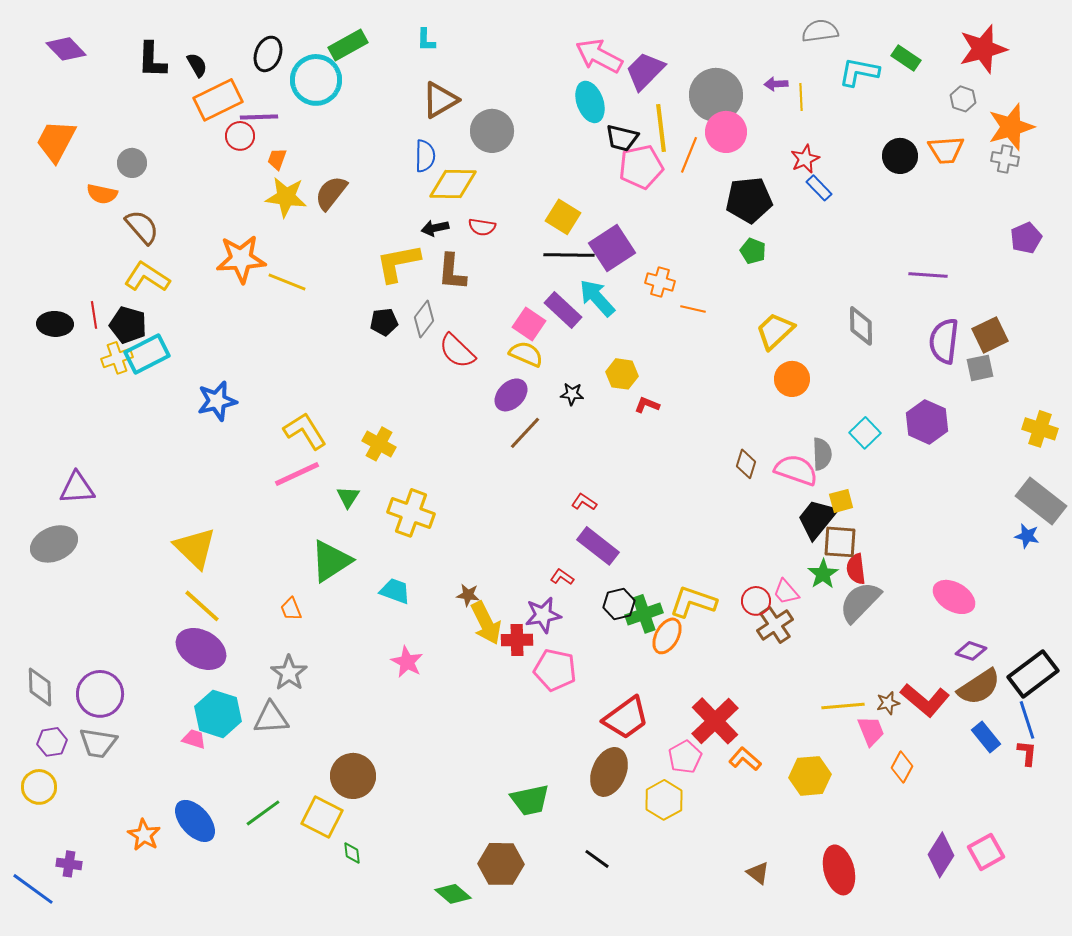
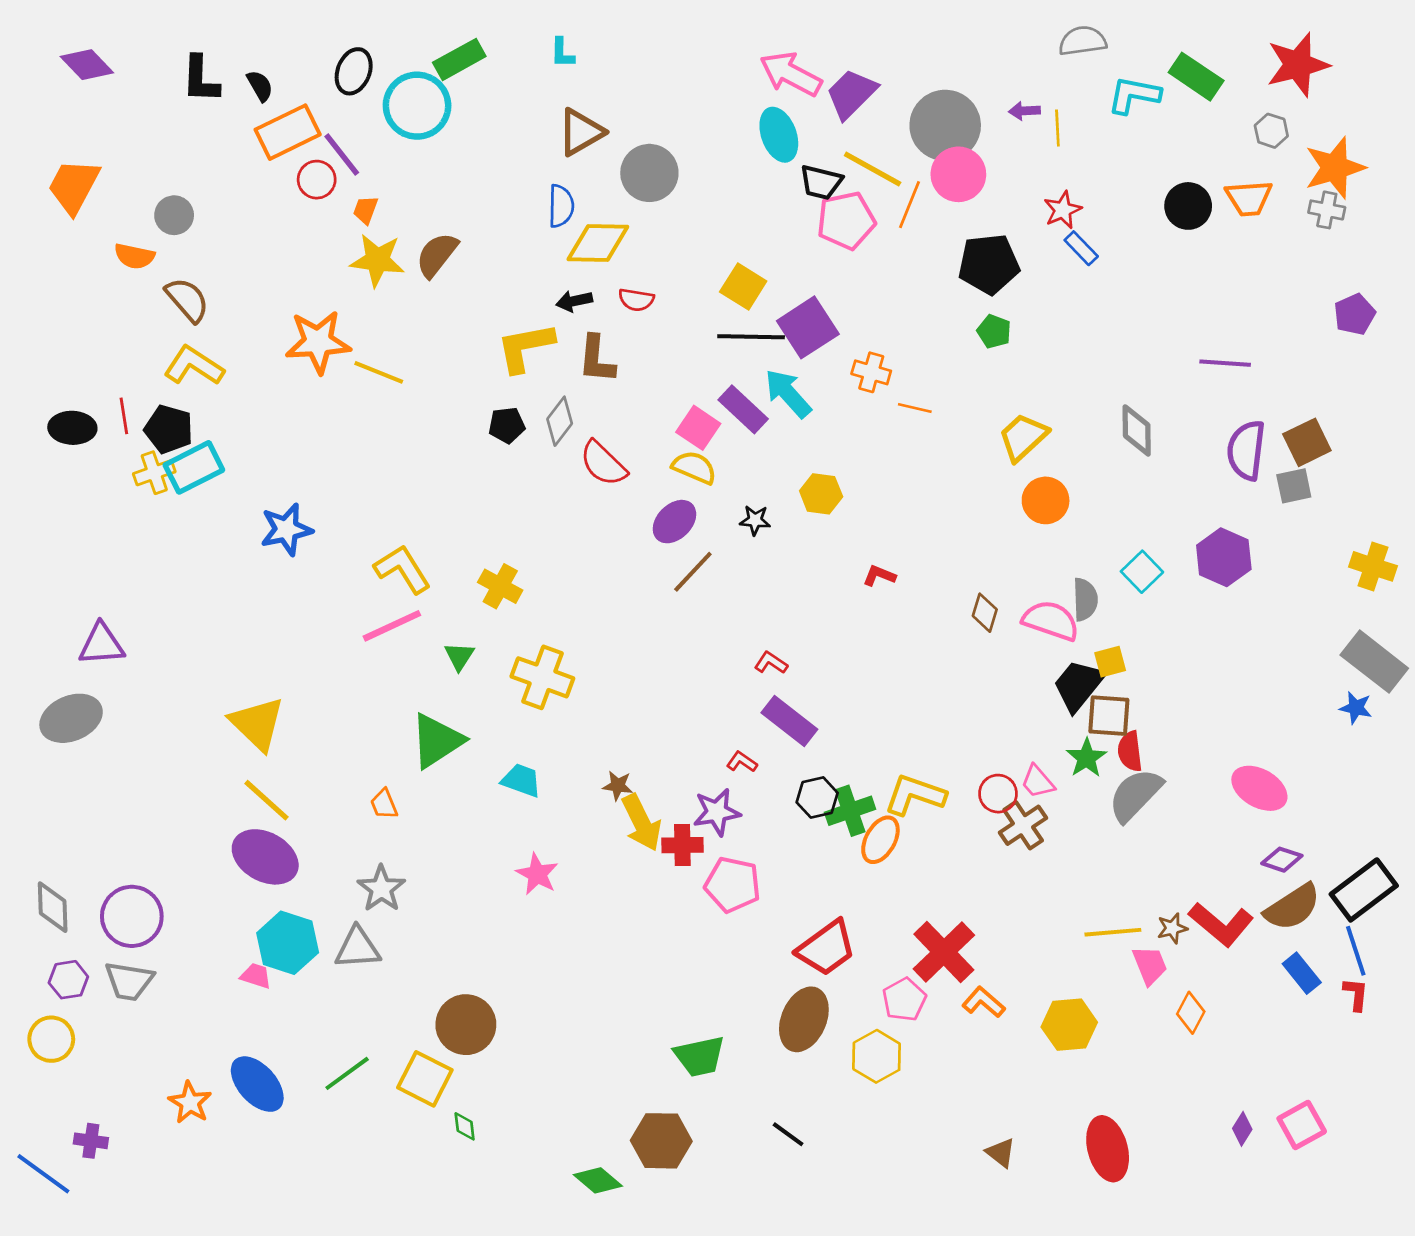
green rectangle: (906, 58) -> (1196, 77), size x1.4
purple line: (259, 117) -> (342, 154), turned 54
yellow line: (661, 128) -> (873, 169), turned -54
red L-shape: (647, 405) -> (879, 576), moved
purple diamond: (941, 855) -> (1242, 1129), size x0.6

